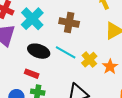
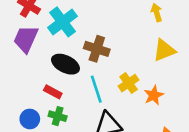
brown cross: (69, 23) -> (97, 49), moved
cyan line: (66, 52) -> (96, 89), moved, turned 35

